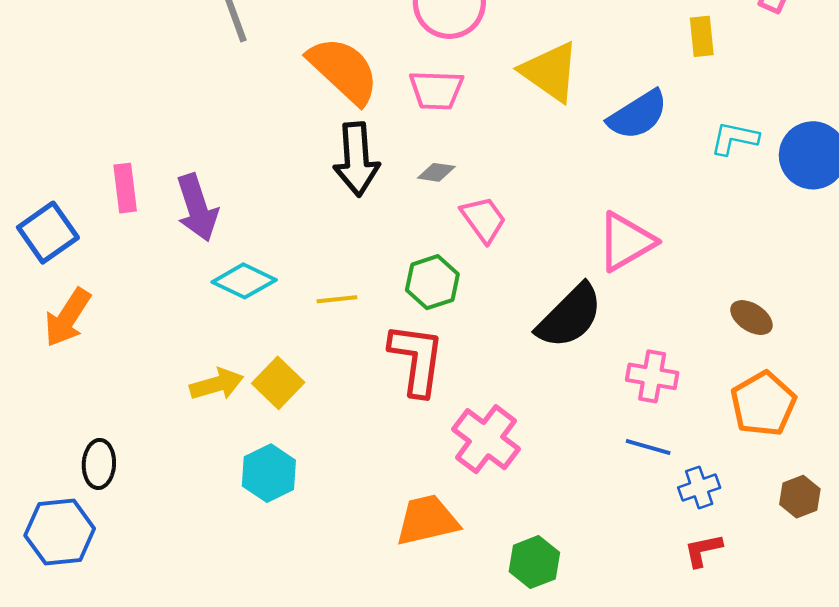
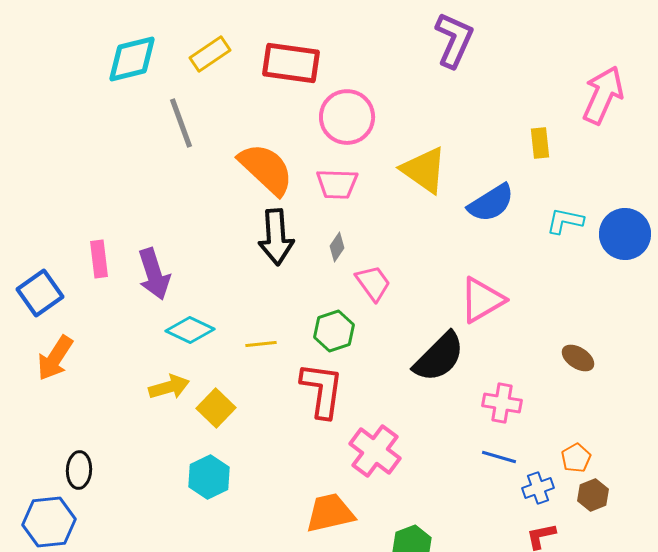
gray diamond: (436, 172) -> (337, 247), turned -64
yellow arrow: (217, 384) -> (169, 387), moved
orange pentagon: (763, 404) -> (576, 458), moved, size x0.6
brown hexagon: (800, 497) -> (593, 495), moved

